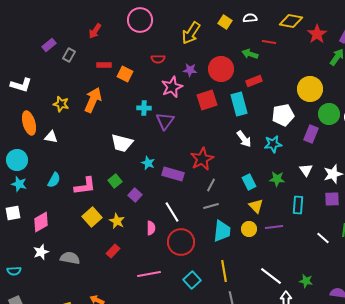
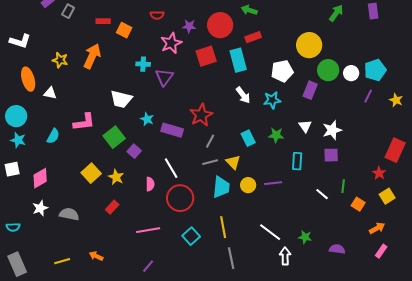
green square: (115, 181) -> (114, 137), size x1.5
pink L-shape: (85, 186) -> (84, 122), moved
yellow triangle: (256, 206) -> (233, 162), moved

